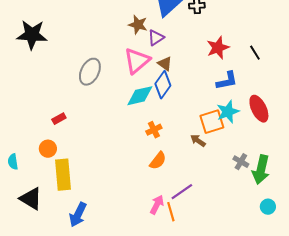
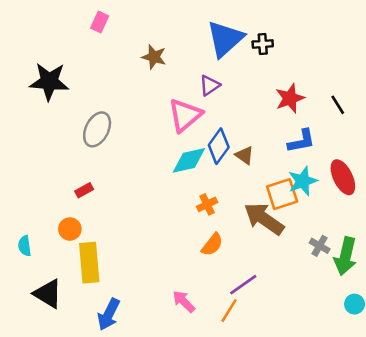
brown star: (138, 25) -> (154, 57), moved
brown triangle: (165, 64) -> (245, 155), moved
gray ellipse: (90, 72) -> (97, 129), moved
brown arrow: (198, 141) -> (264, 219), size x2.0
pink arrow: (157, 205) -> (184, 301), moved, turned -72
orange line: (171, 212) -> (229, 311), turned 48

